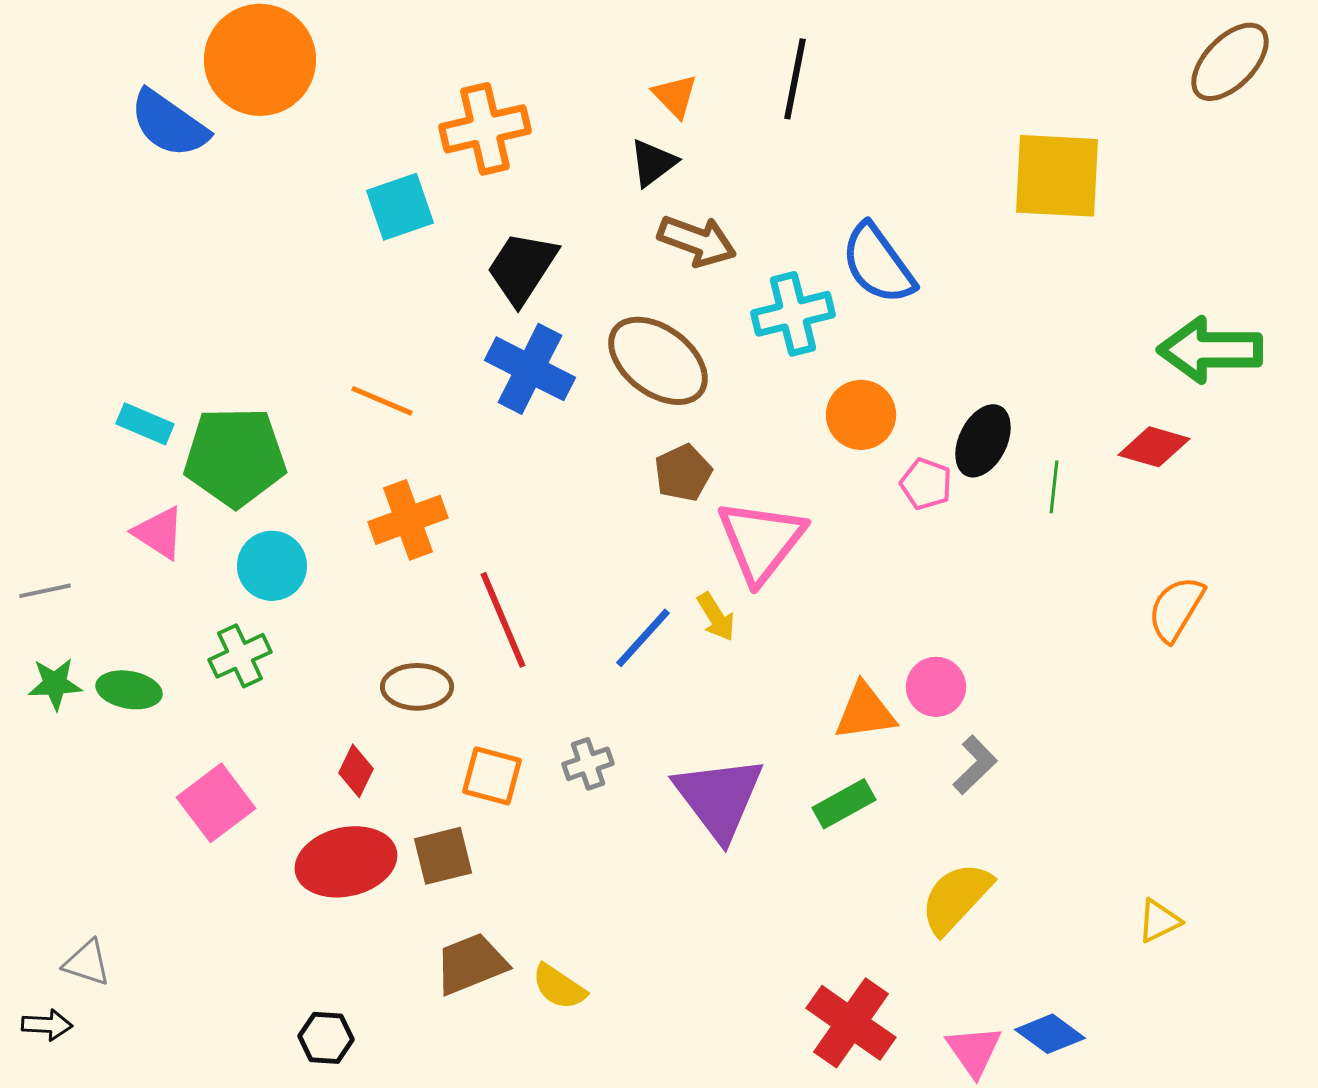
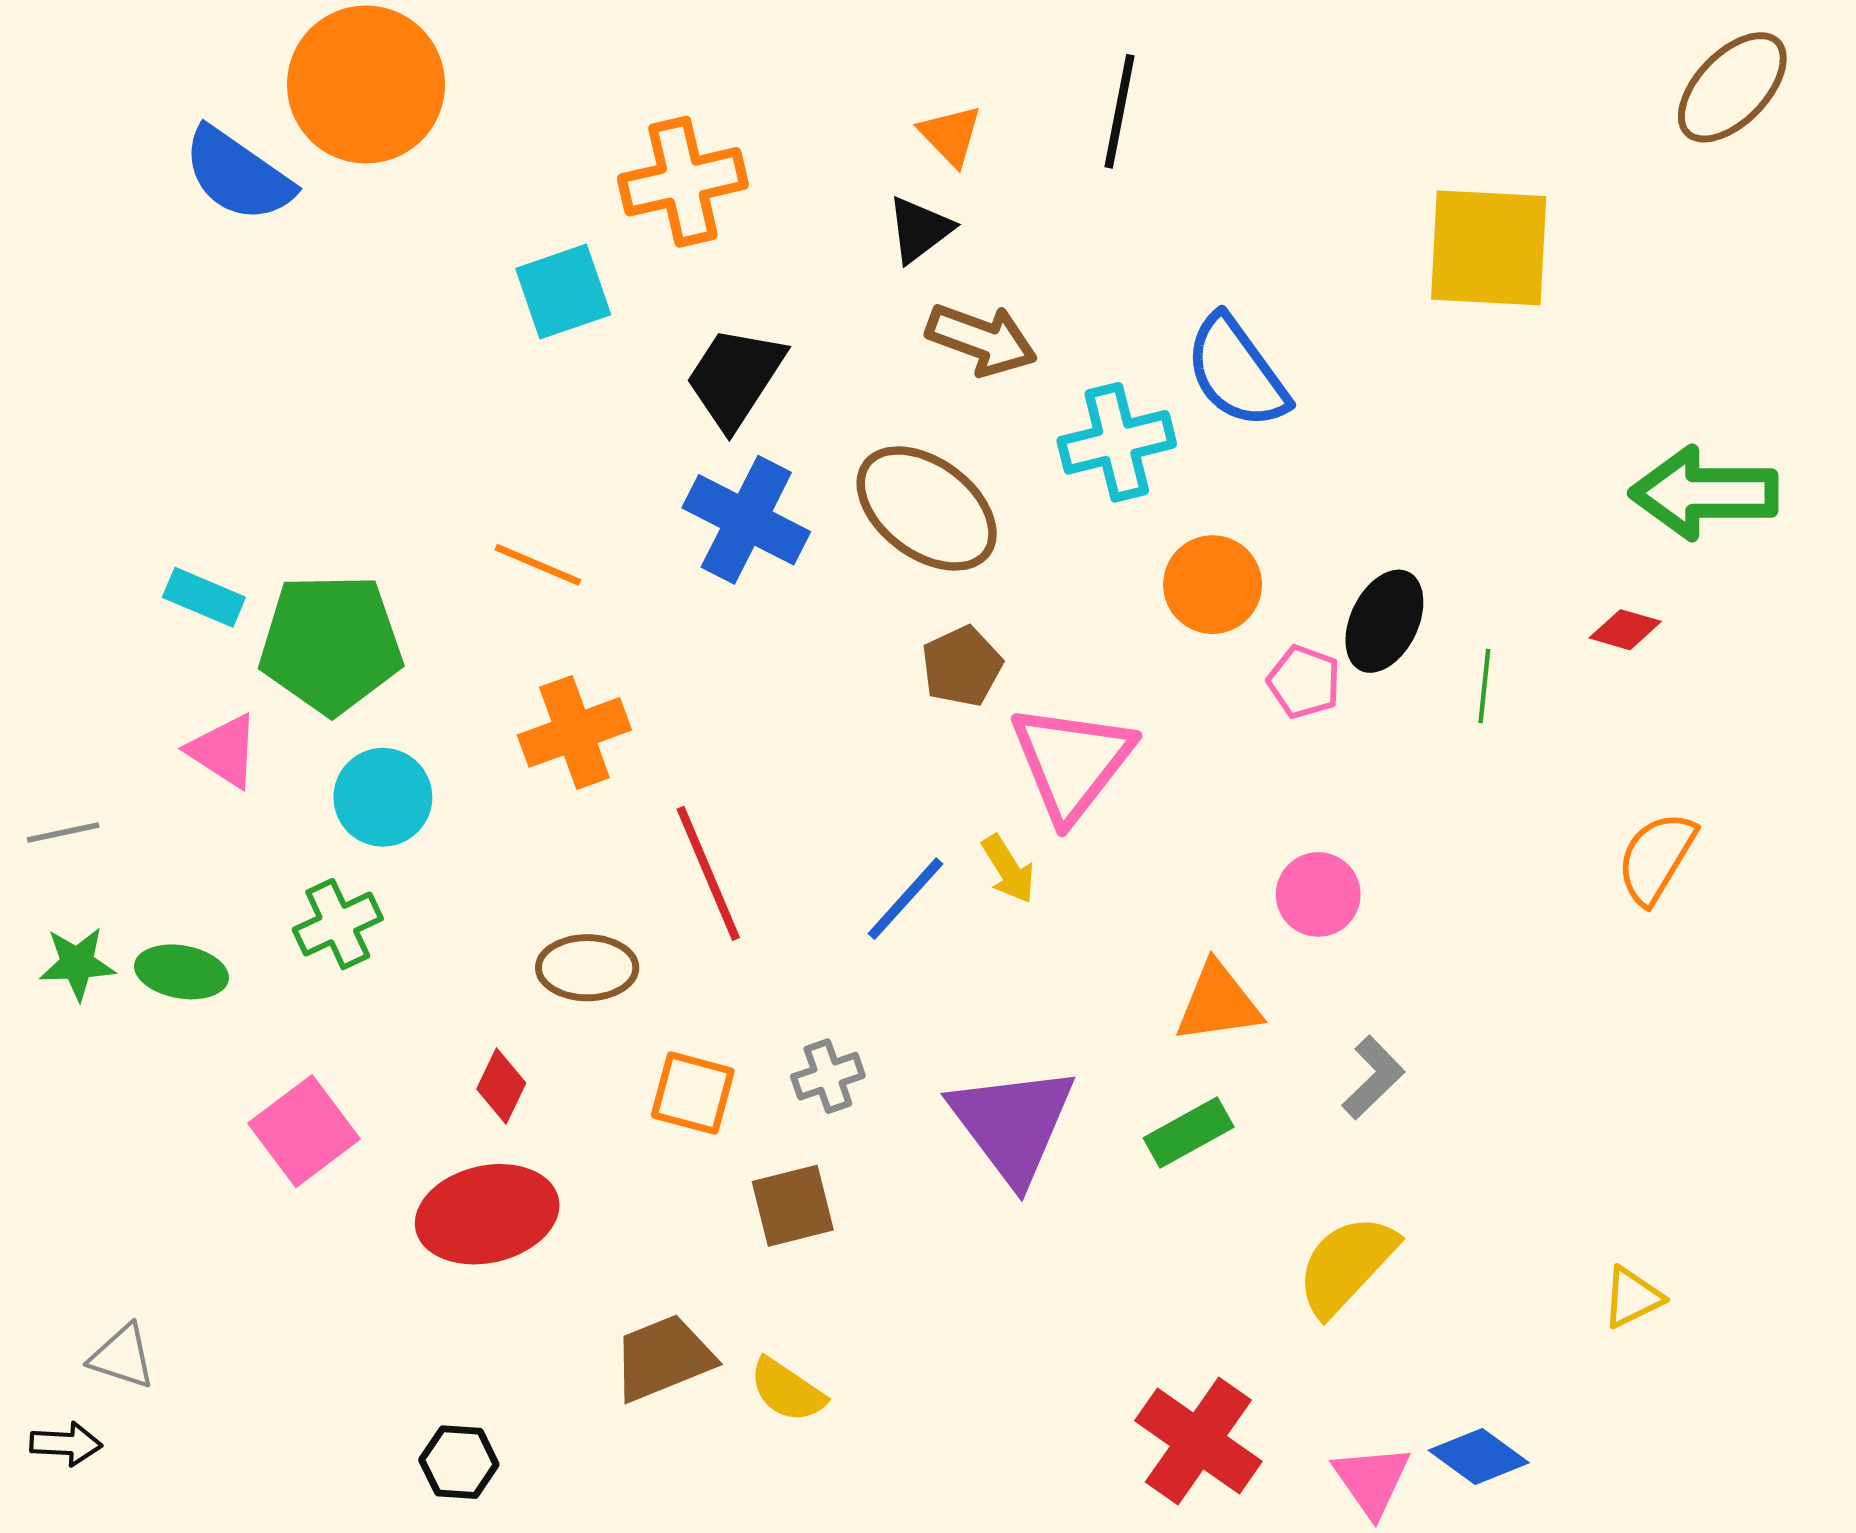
red diamond: (1154, 447) -> (1625, 630), size x0.7
pink circle: (936, 687) -> (1318, 894), moved
brown square: (443, 856) -> (793, 1206), moved

